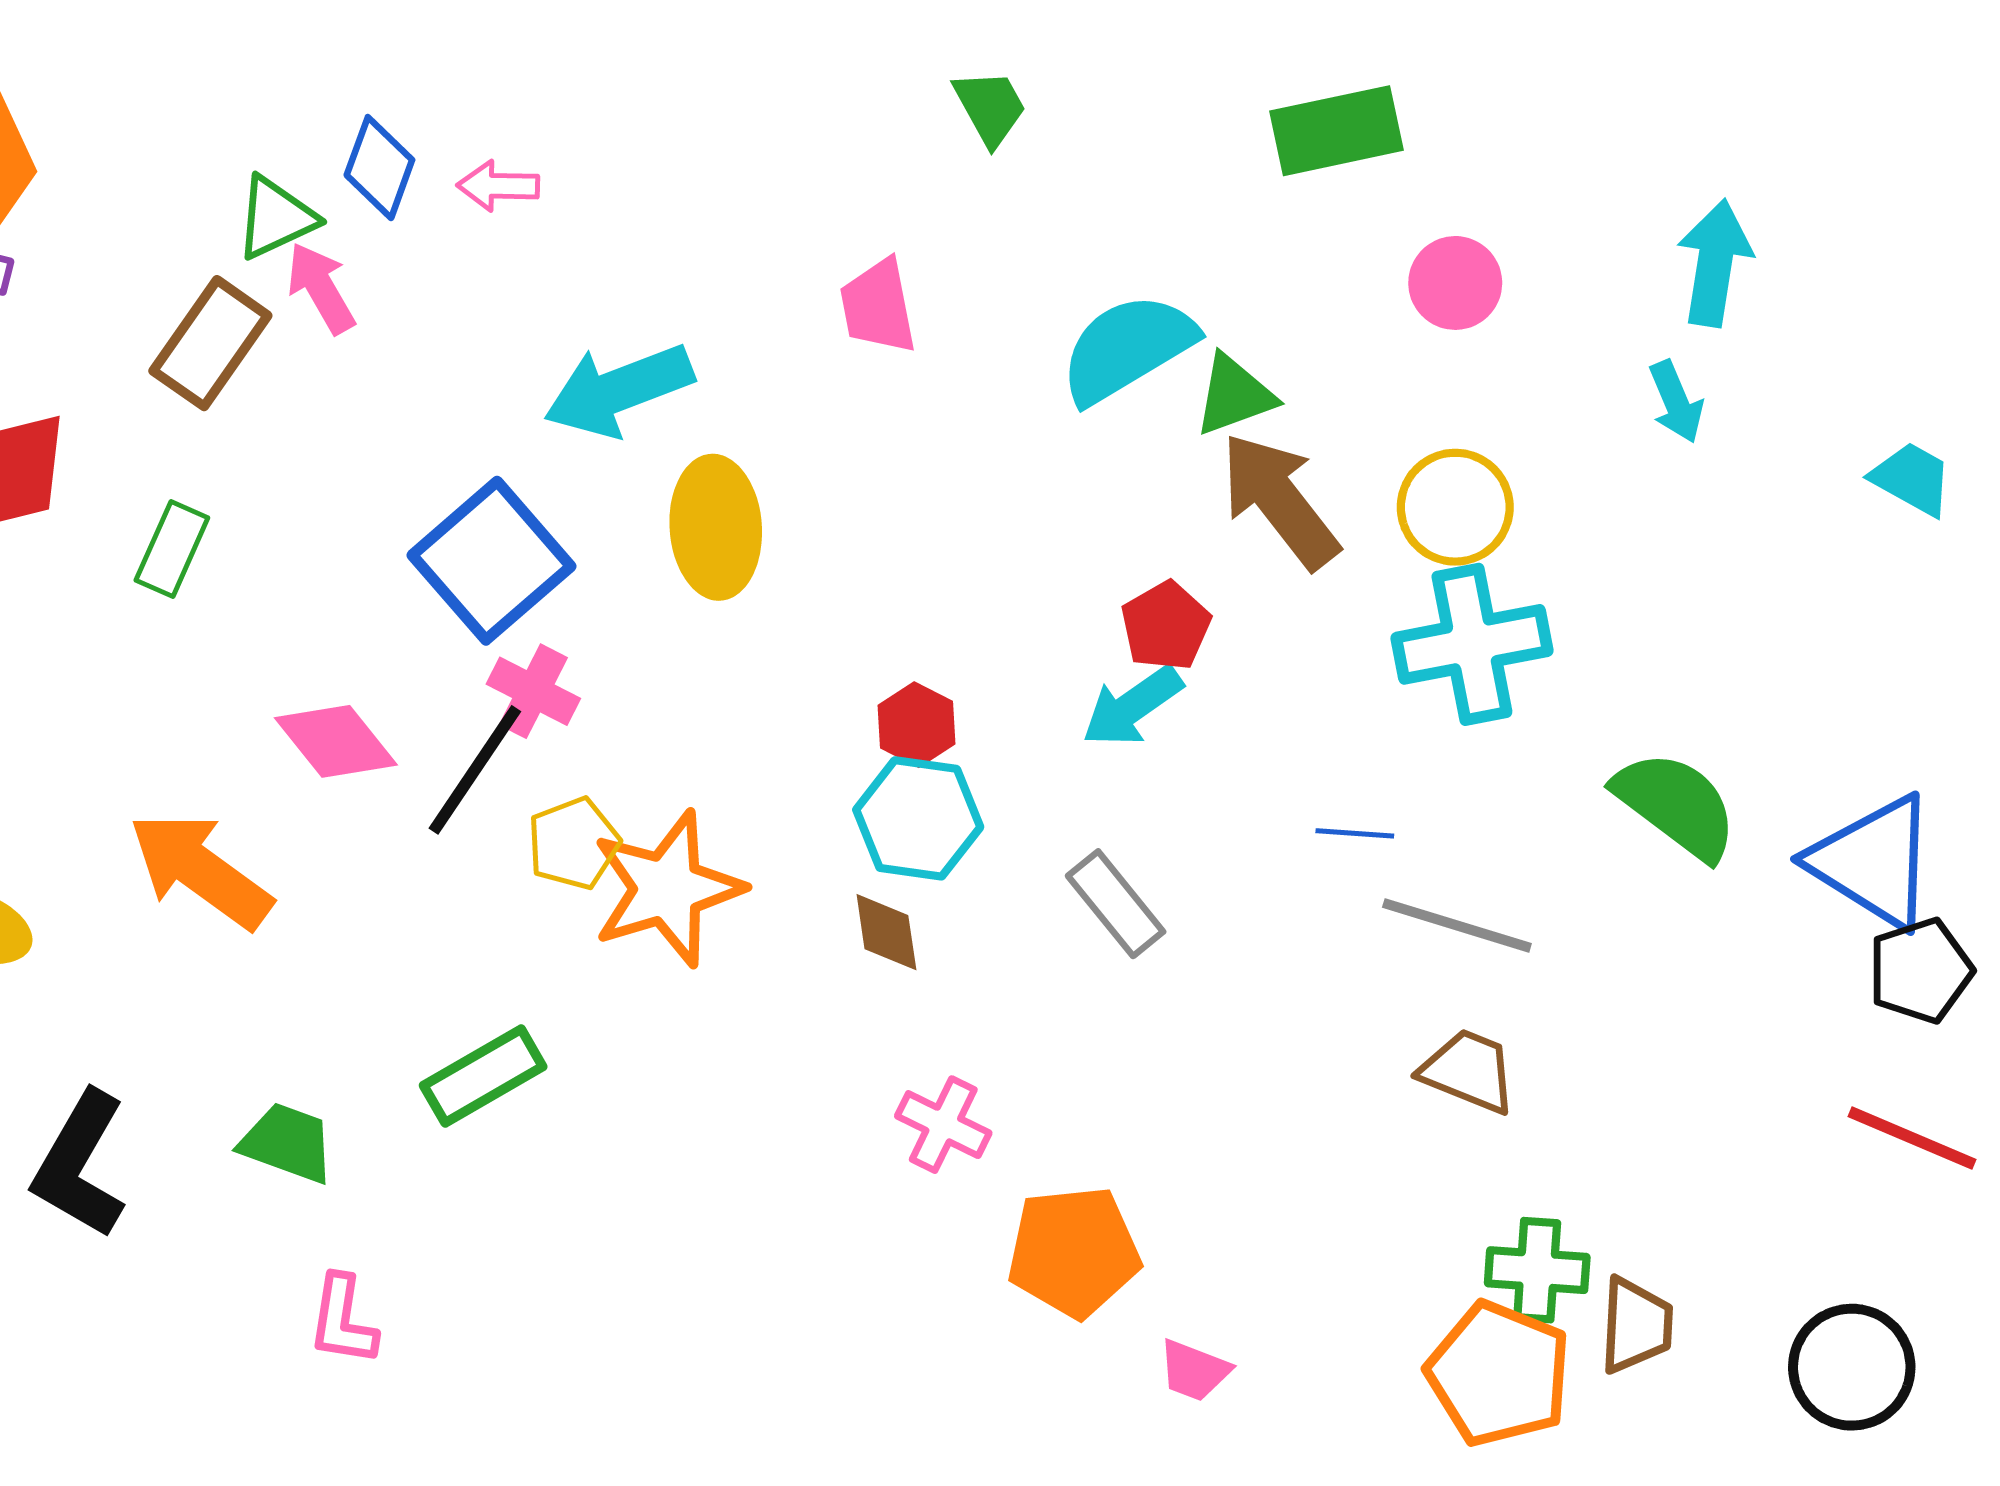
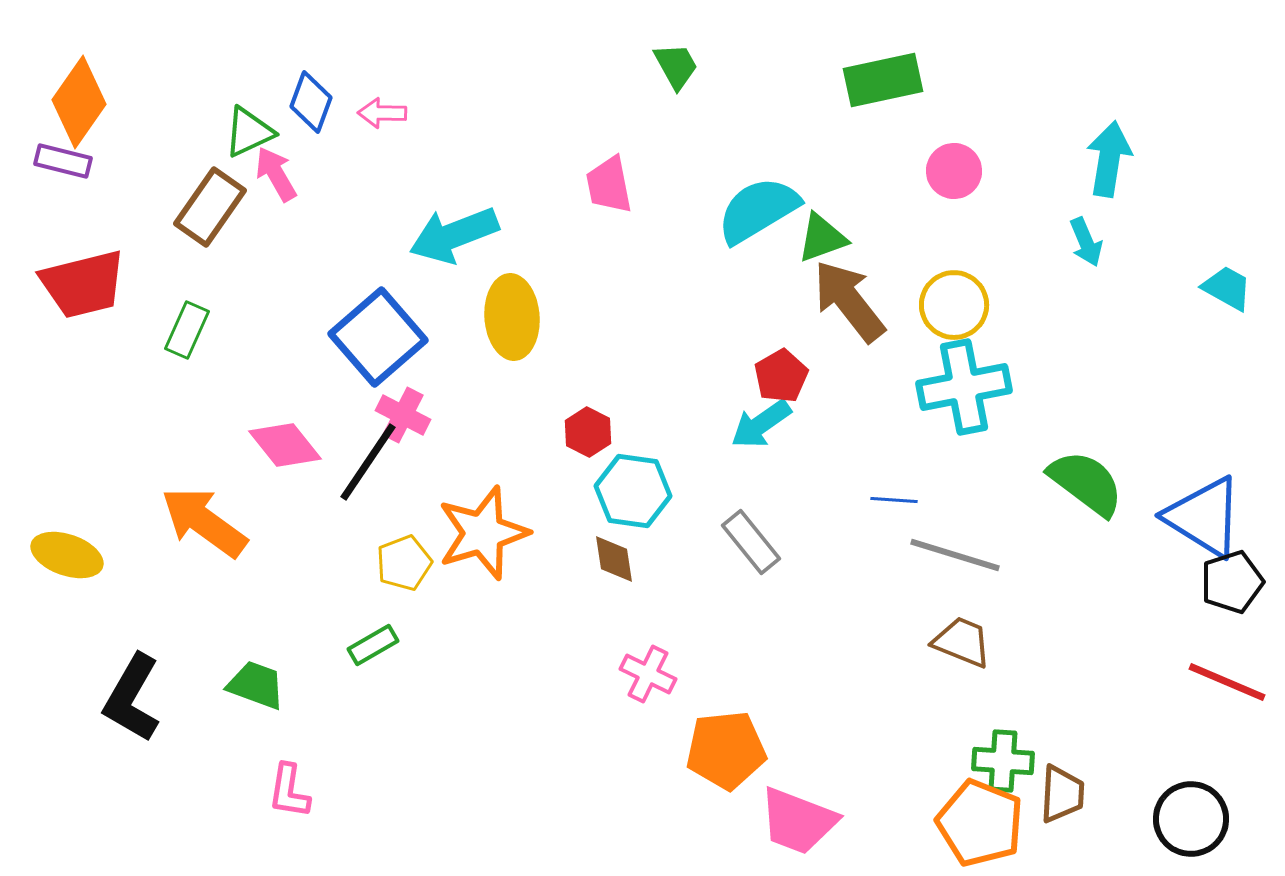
red hexagon: (916, 725) -> (588, 432), moved
yellow pentagon: (574, 843) -> (404, 563), moved
green rectangle: (483, 1076) -> (373, 645), size x0.7
pink trapezoid: (1194, 1370) -> (798, 821), size x1.8

